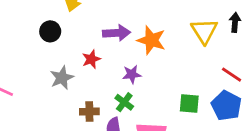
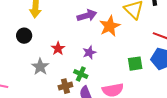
purple arrow: (117, 33) -> (87, 16), moved
orange star: (151, 40) -> (110, 26), moved, turned -30
green cross: (124, 102) -> (81, 74), moved

